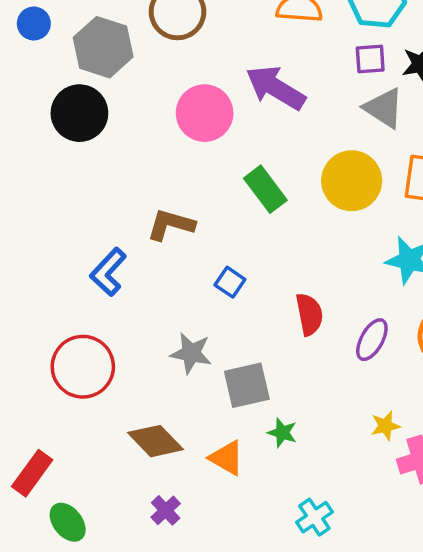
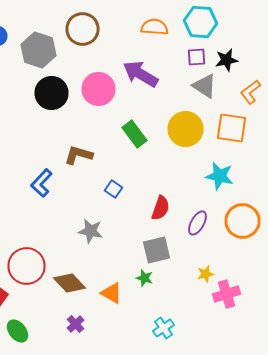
black circle: (79, 113) -> (52, 93), moved
red semicircle: (309, 314) -> (160, 208), turned 30
red circle: (83, 367) -> (26, 266), moved
gray square: (247, 385) -> (156, 250), moved

